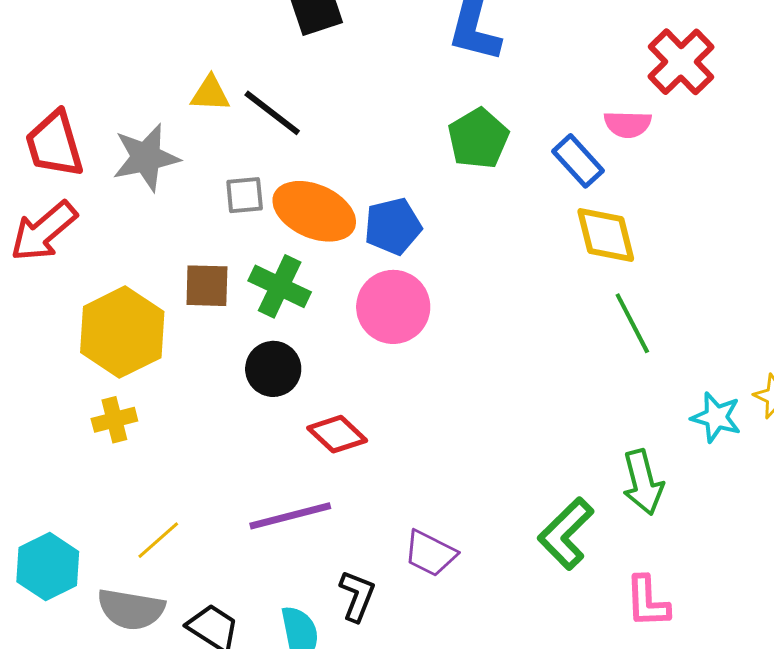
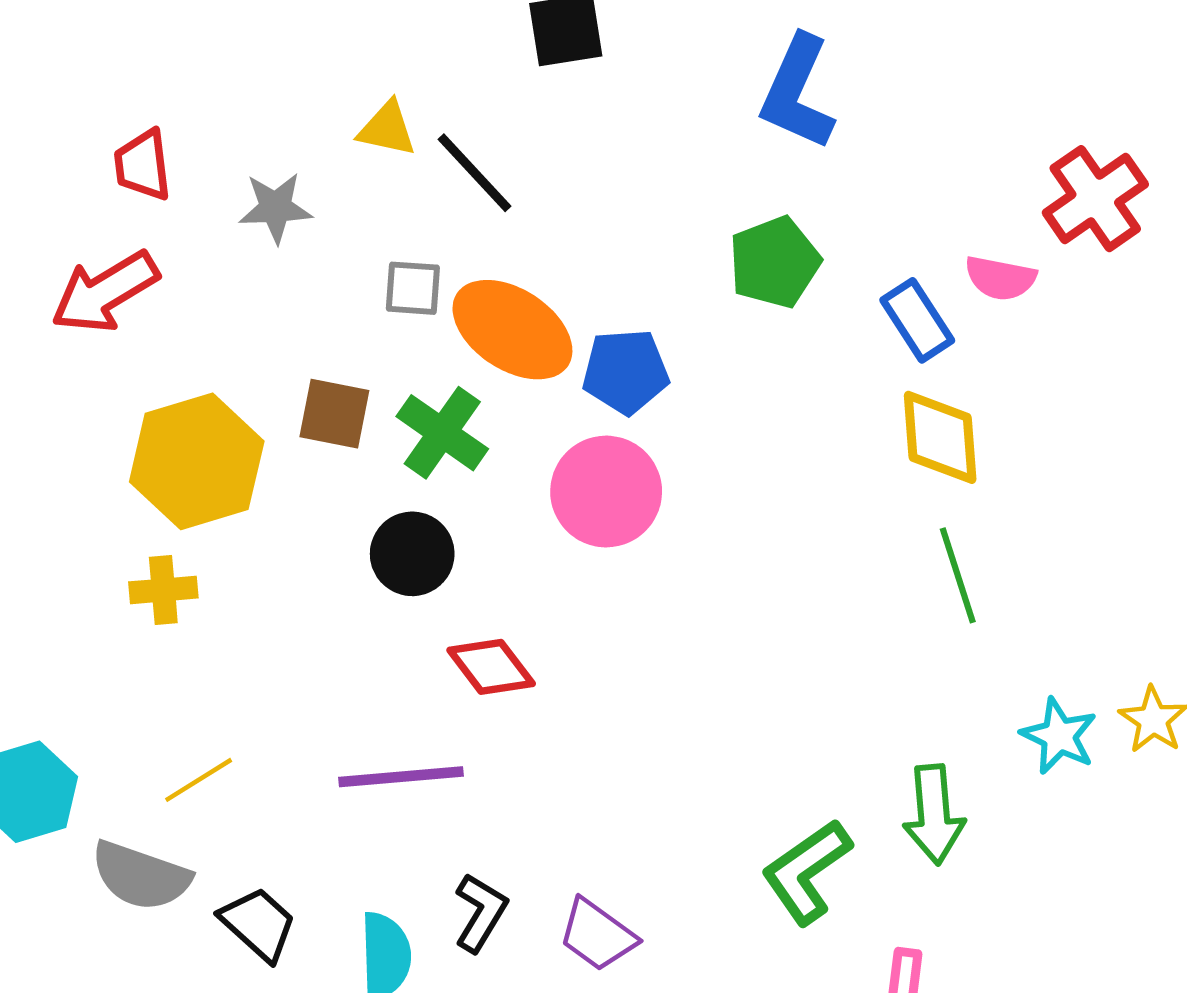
red trapezoid: (54, 144) -> (143, 165), size x0.7
gray star: (146, 158) -> (275, 208), size x0.7
purple trapezoid: (430, 553) -> (597, 935), moved

